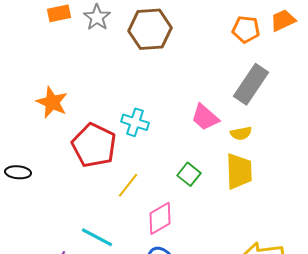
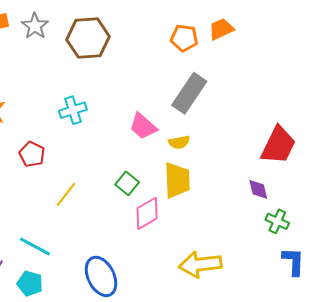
cyan cross: (135, 122) -> (73, 110), moved, turned -36
red pentagon: (94, 145) -> (32, 154), size x0.6
pink diamond: (160, 218) -> (147, 213), moved

